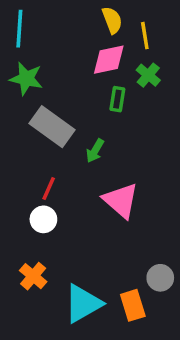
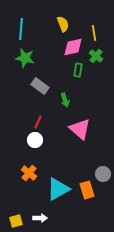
yellow semicircle: (112, 20) -> (63, 24), moved
gray rectangle: (52, 127) -> (40, 86), size x0.7
green arrow: (95, 151) -> (65, 100), turned -48

